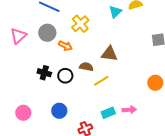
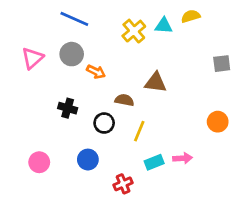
cyan triangle: (115, 12) -> (164, 26), turned 48
yellow cross: (80, 24) -> (134, 31), moved
black circle: (65, 76) -> (104, 123), moved
yellow line: (101, 81) -> (139, 131), moved, turned -35

